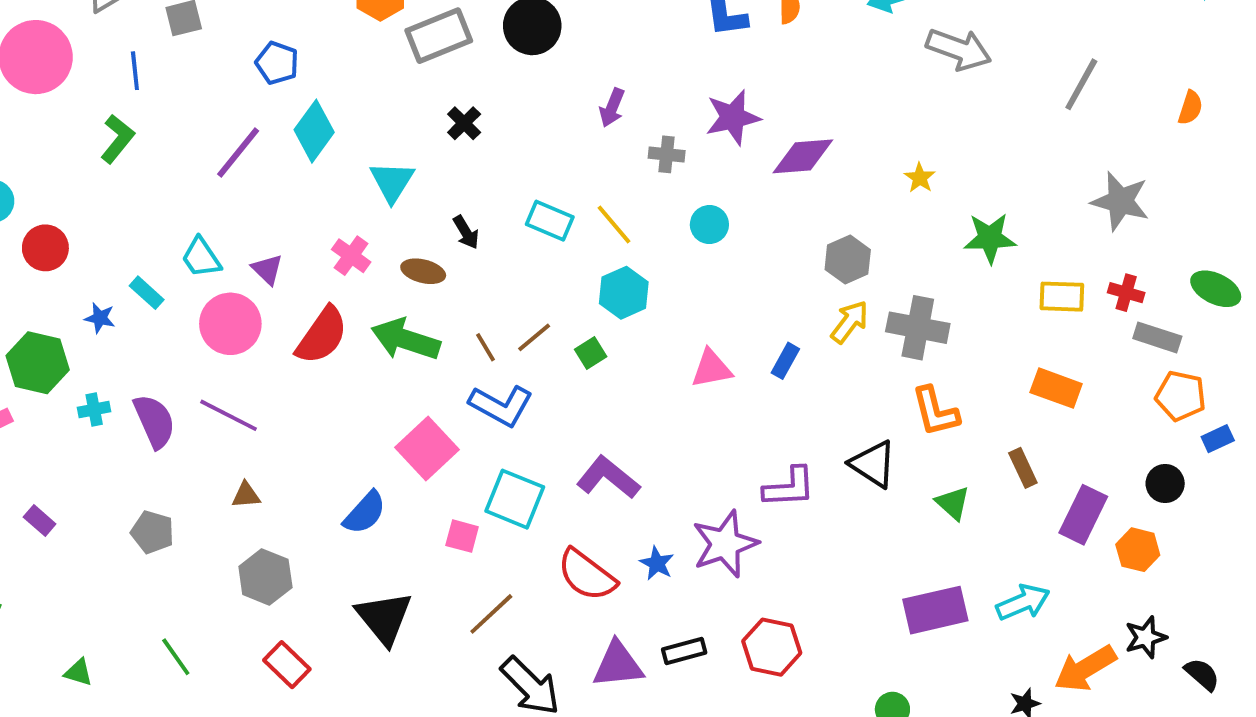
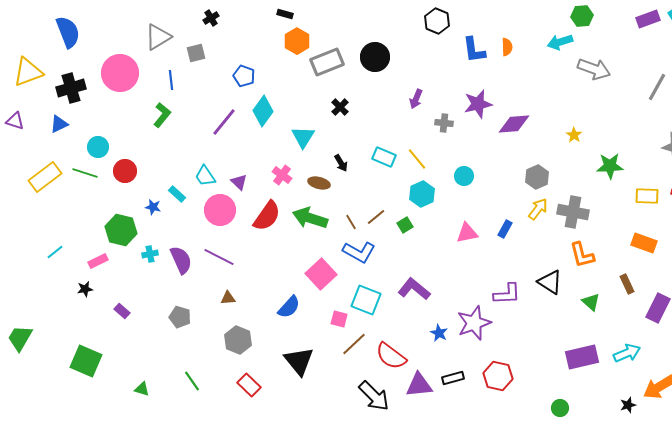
cyan circle: (709, 225) -> (464, 176), moved
red semicircle: (587, 575) -> (391, 356), moved
brown line: (491, 614) -> (354, 344), moved

